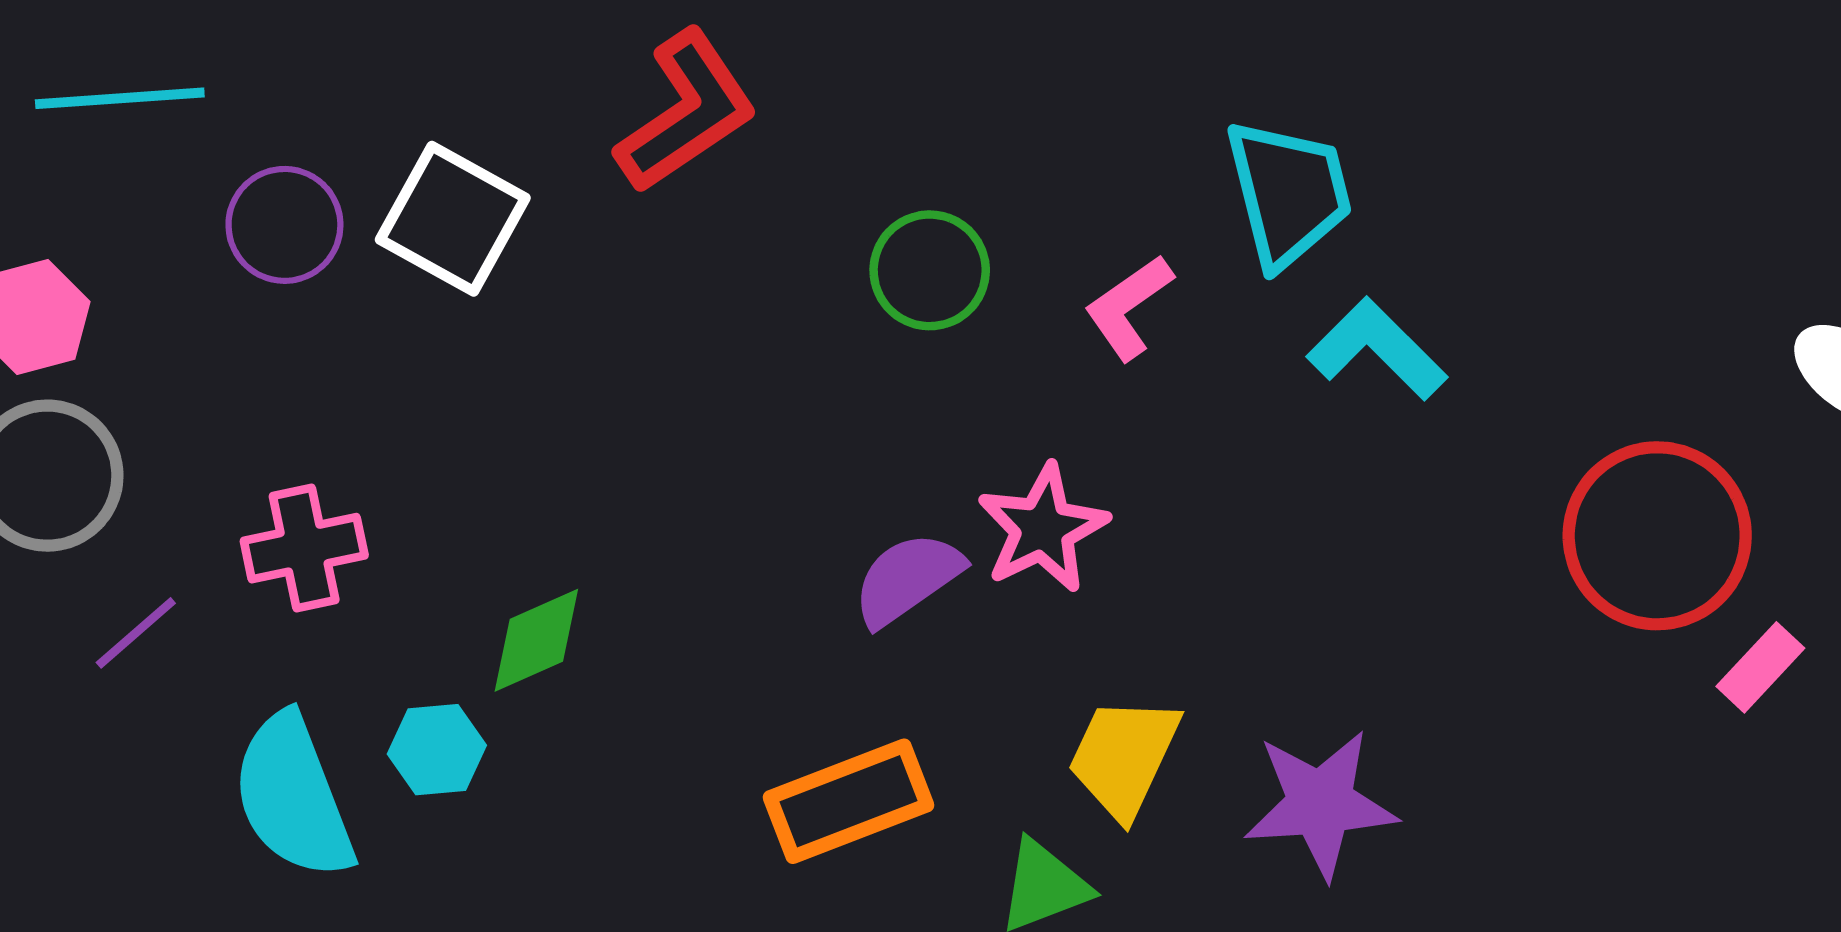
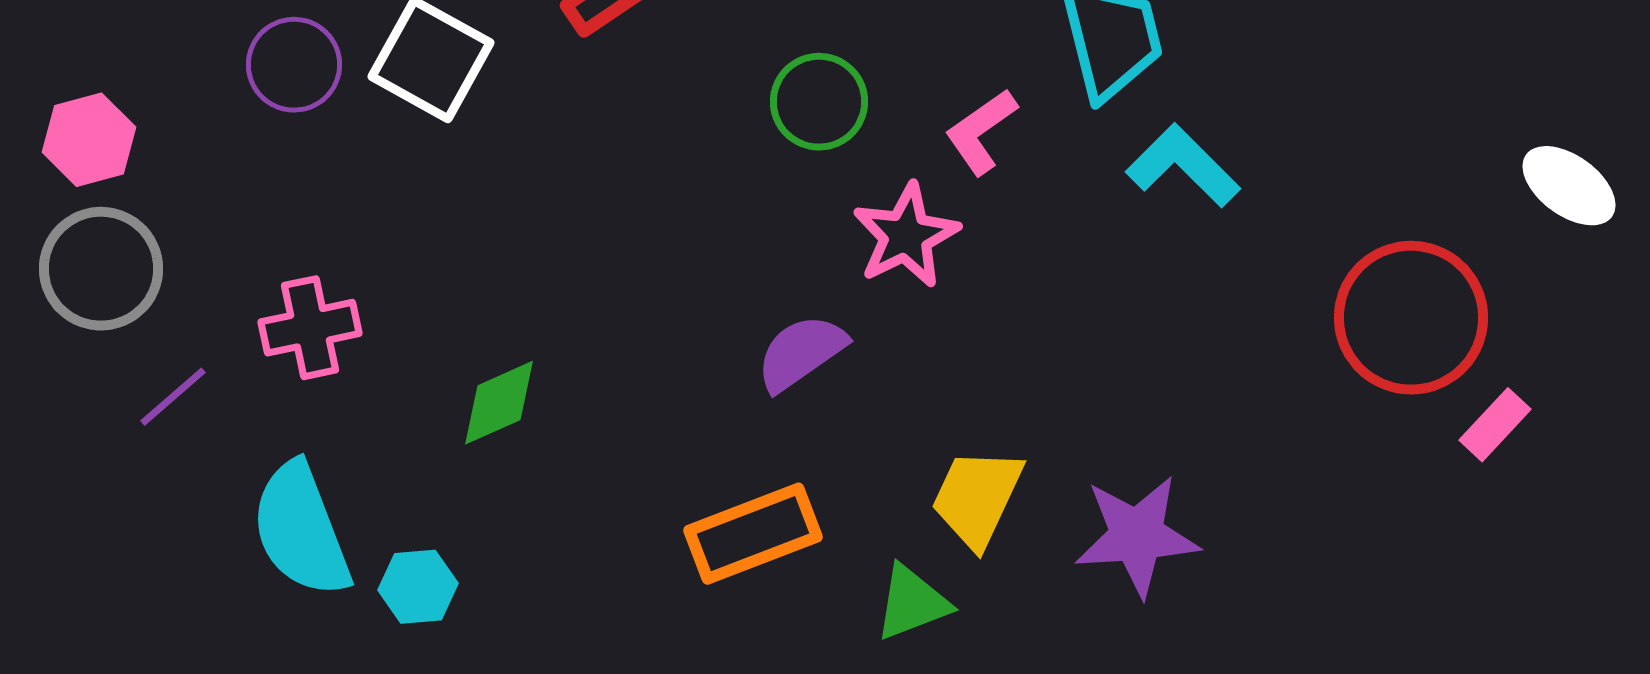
pink star: (1043, 528) -> (906, 236), moved
cyan hexagon: (437, 750) -> (418, 587), moved

